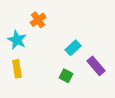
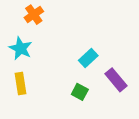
orange cross: (38, 20) -> (34, 15), moved

